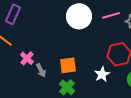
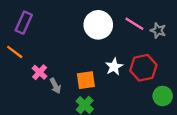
pink line: (111, 15) -> (134, 24), turned 48
white star: (102, 74) -> (114, 67), moved

